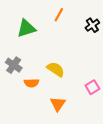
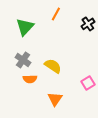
green triangle: (26, 28) -> (25, 27), turned -30
gray cross: (14, 65) -> (23, 60), moved

